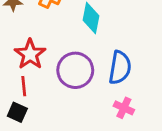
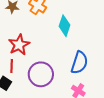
purple circle: (75, 70) -> (41, 74), moved

